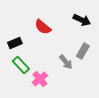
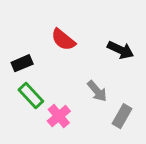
black arrow: (82, 20) -> (121, 50), moved
gray rectangle: (83, 51) -> (122, 116), moved

